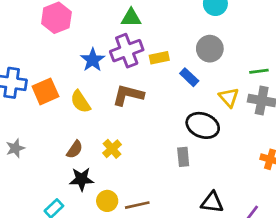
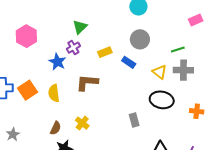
green triangle: (131, 18) -> (80, 27), turned -35
purple cross: (127, 51) -> (73, 48), moved, size x0.6
yellow semicircle: (80, 102) -> (54, 93), turned 36
black ellipse: (203, 125) -> (162, 100), moved

